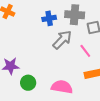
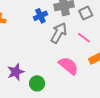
pink semicircle: (62, 87) -> (68, 66), moved, turned 45

